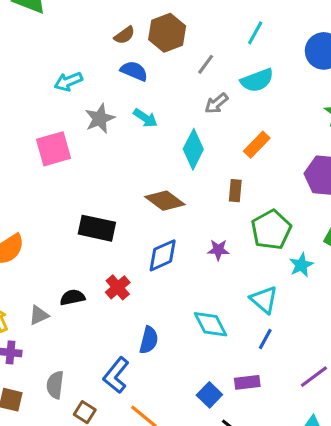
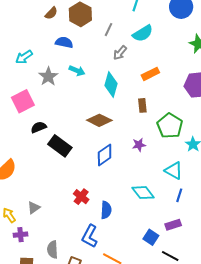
brown semicircle: (124, 35) -> (51, 13), moved
orange rectangle: (257, 145) -> (150, 74), turned 30
black rectangle: (97, 228) -> (60, 146), turned 35
red cross: (118, 287) -> (81, 197), moved
black semicircle: (72, 297) -> (39, 127), moved

